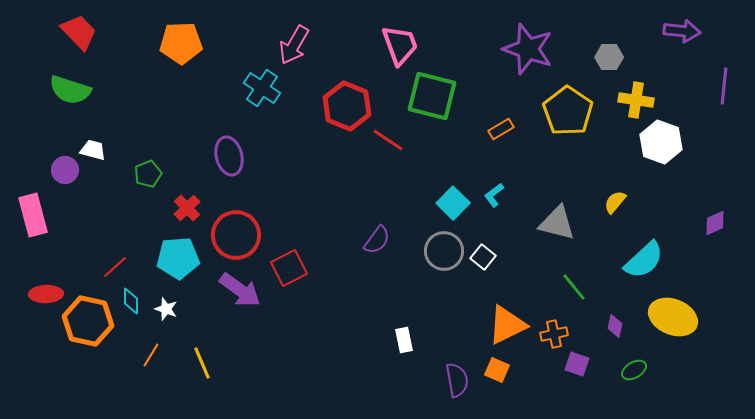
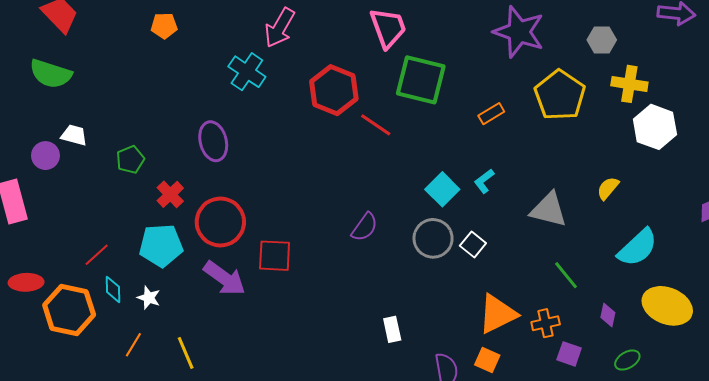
orange pentagon: (181, 43) -> (164, 26), size x0.6
red square: (289, 268) -> (275, 256), turned 30

